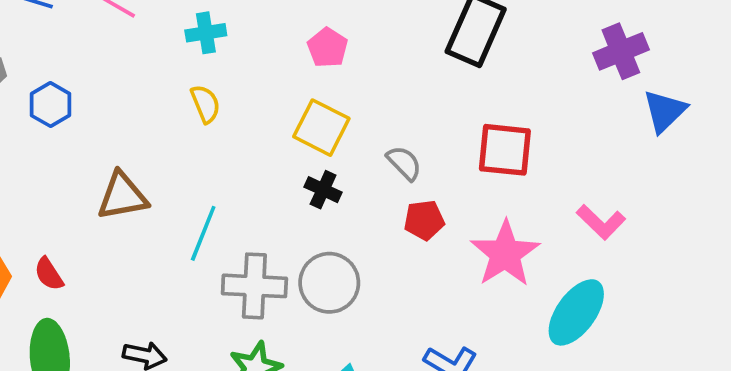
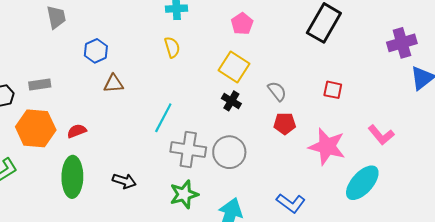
blue hexagon: (50, 105) -> (96, 51), moved
red square: (505, 150) -> (333, 90), size x0.6
brown triangle: (122, 196) -> (114, 84), moved, size x0.7
pink star: (505, 254) -> (327, 147), turned -30
red semicircle: (49, 274) -> (77, 131), turned 96

